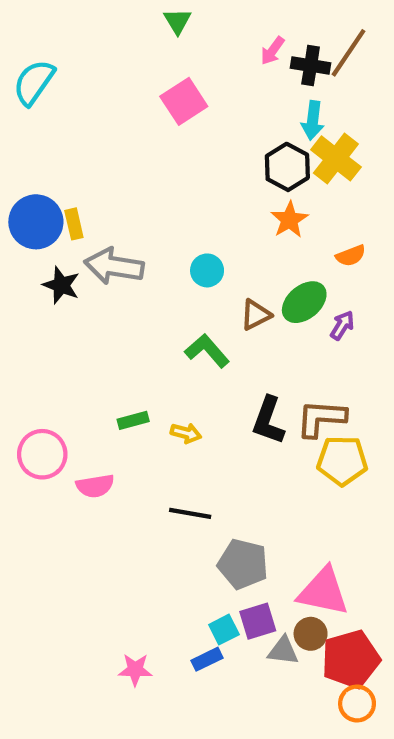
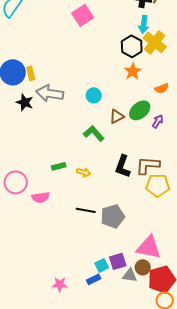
gray pentagon: (243, 564) -> (113, 216), moved, turned -30

